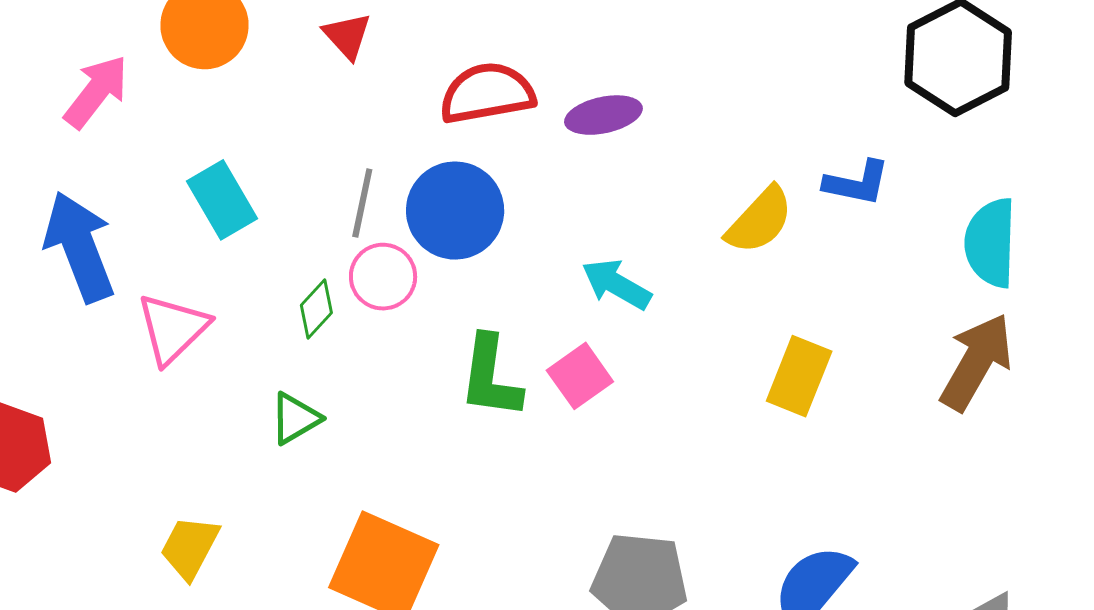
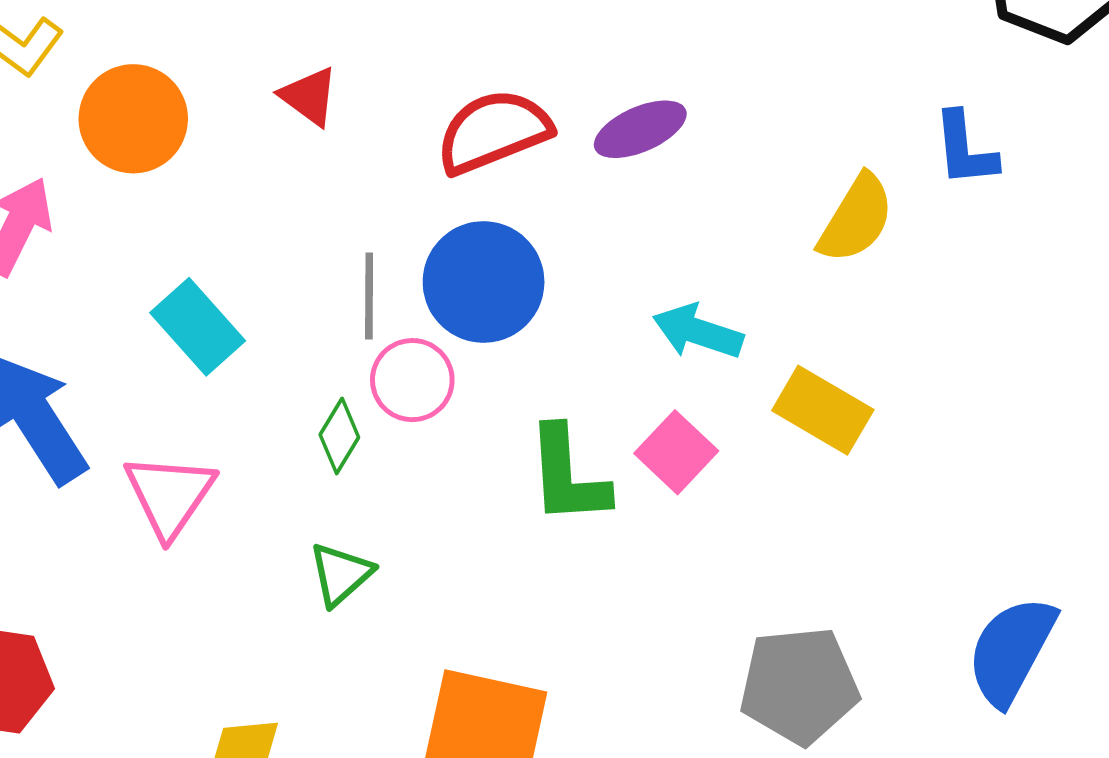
blue L-shape: (857, 183) -> (965, 149), turned 84
yellow rectangle: (799, 376) -> (823, 410), moved, turned -70

